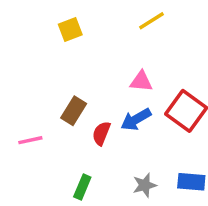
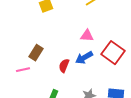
brown rectangle: (74, 111) -> (36, 53), moved

